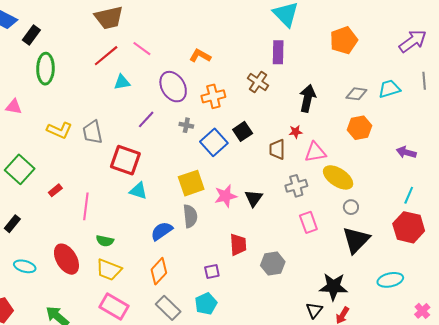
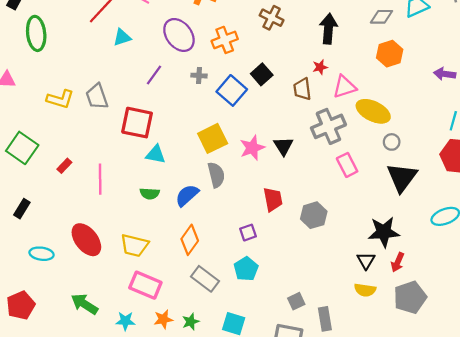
gray cross: (296, 186) -> (328, 126), size x1.4
green semicircle: (105, 241) -> (150, 194), moved

